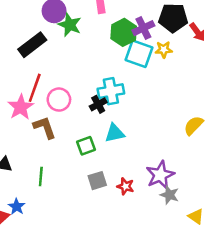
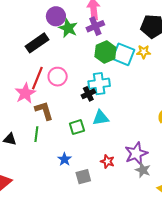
purple cross: (143, 28) -> (95, 26), moved
green hexagon: (124, 32) -> (105, 52), moved
pink circle: (59, 100) -> (58, 77), moved
green line: (41, 177) -> (36, 134), moved
gray square: (97, 181) -> (83, 177), moved
blue star: (17, 207) -> (65, 159), moved

